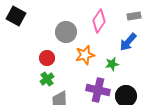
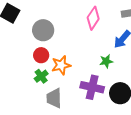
gray circle: (66, 32) -> (43, 30), moved
orange star: (85, 55) -> (61, 65), moved

